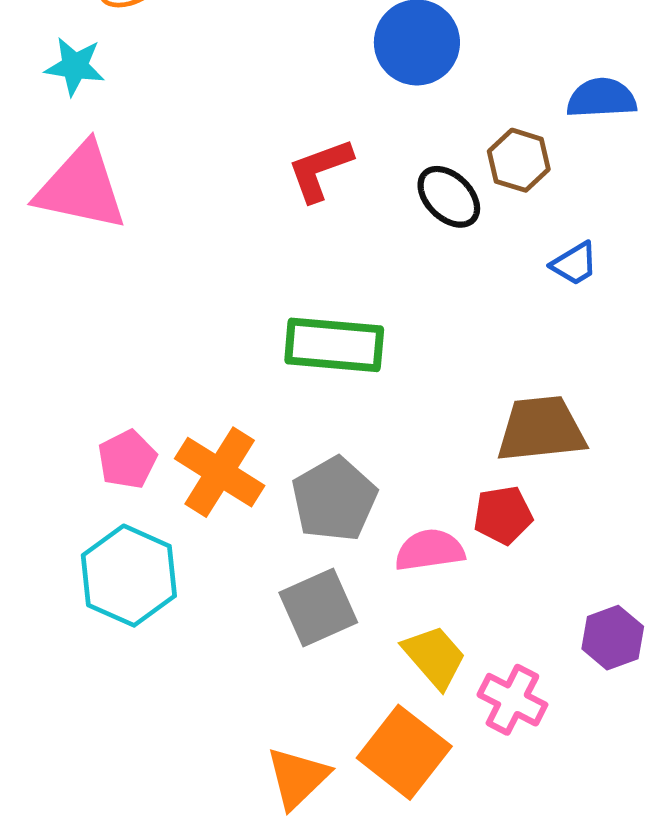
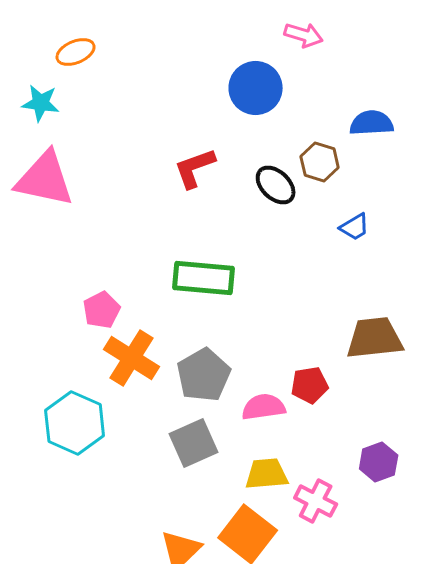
brown trapezoid: (541, 429) -> (375, 338), moved
pink pentagon: (127, 459) -> (102, 310), moved
yellow trapezoid: (434, 657) -> (267, 474), turned -54

